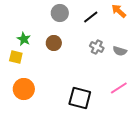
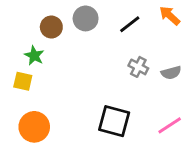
brown circle: (54, 43) -> (51, 27), moved
gray semicircle: (120, 51) -> (171, 73), turned -32
black square: (80, 98) -> (114, 121), moved

